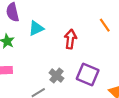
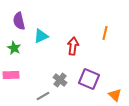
orange line: (105, 25) -> (105, 33), turned 48

